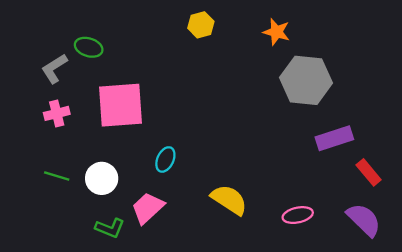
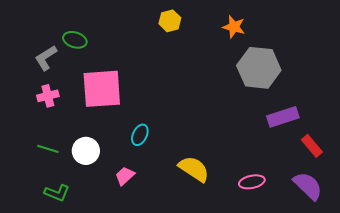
pink trapezoid: (148, 208) -> (125, 176), size x0.7
green L-shape: (110, 228) -> (57, 193), moved

